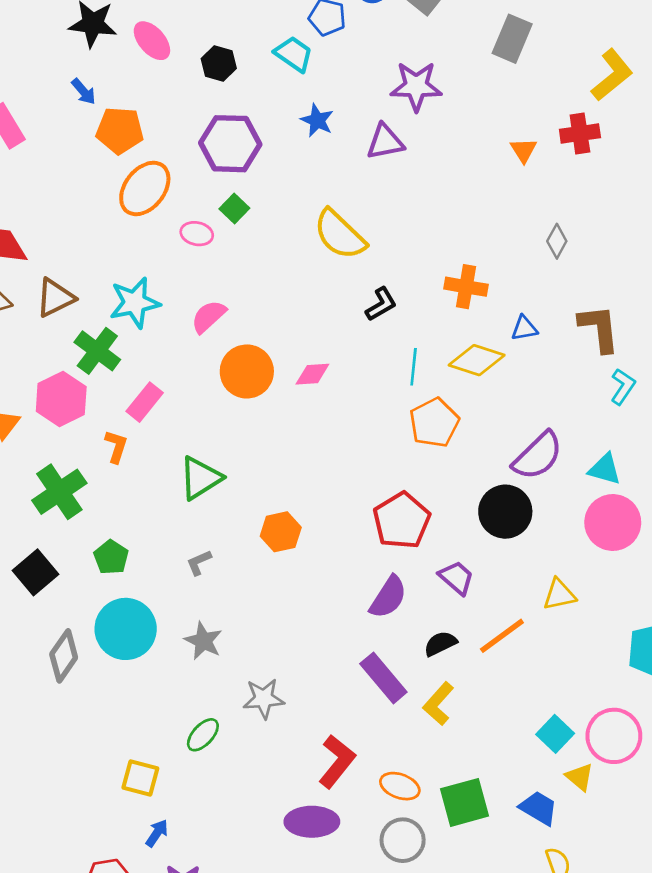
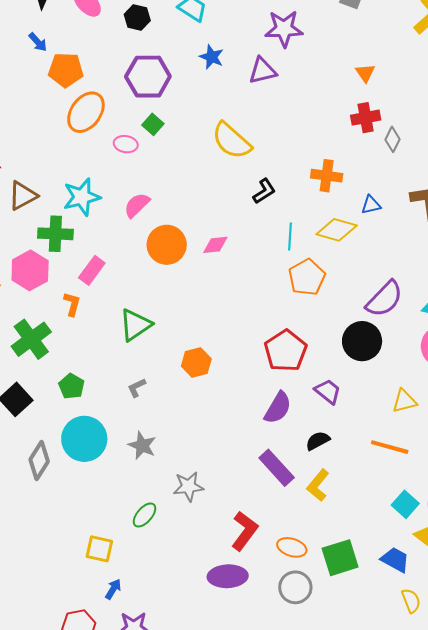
red cross: (580, 134) -> (366, 118), moved
green cross: (97, 351) -> (55, 234), turned -32
orange line: (502, 636) -> (390, 447), moved, turned 54

